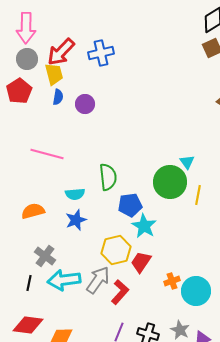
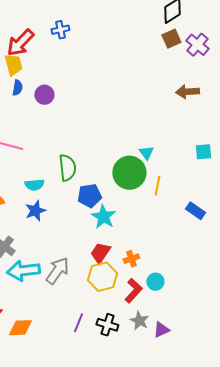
blue cross: (101, 53) -> (60, 30), moved, size x0.7
yellow hexagon: (116, 250) -> (102, 277), moved
orange cross: (172, 281) -> (131, 259), moved
cyan circle: (196, 291) -> (155, 282), size x0.6
red L-shape: (120, 292) -> (133, 291), moved

